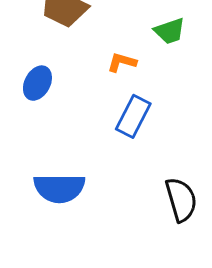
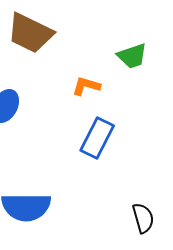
black semicircle: (181, 200) -> (143, 218), size x0.7

